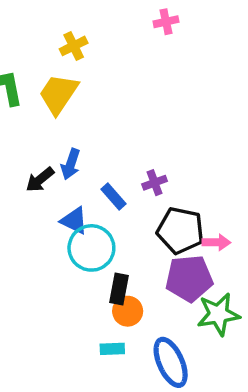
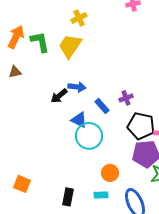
blue arrow: (71, 164) -> (77, 87), turned -102
black rectangle: (119, 289) -> (68, 197), moved

